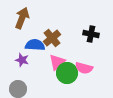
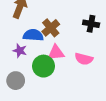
pink triangle: (57, 62) -> (56, 53), turned 36
green circle: (67, 73) -> (44, 66), moved

